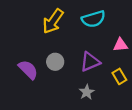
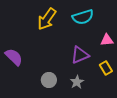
gray circle: (55, 62) -> (49, 80), moved
purple semicircle: (28, 70) -> (14, 57), moved

